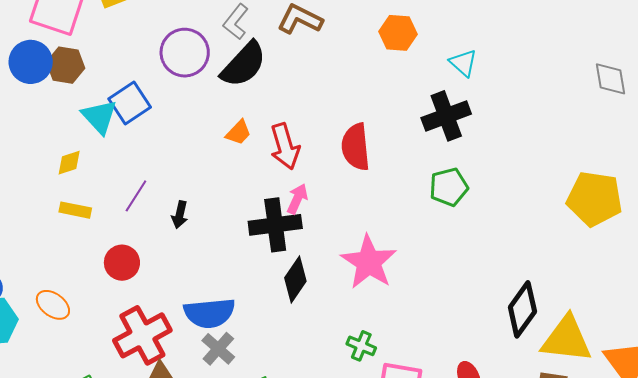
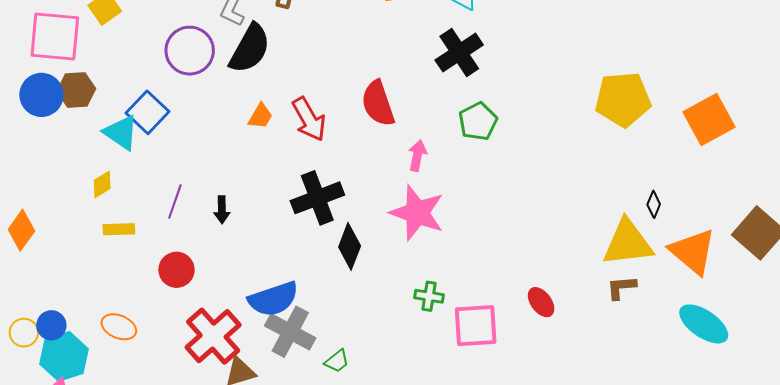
pink arrow: (297, 199) -> (417, 155), moved
black diamond: (522, 309) -> (654, 204), moved, size x0.5
gray cross: (218, 349) -> (290, 332), size x1.4

